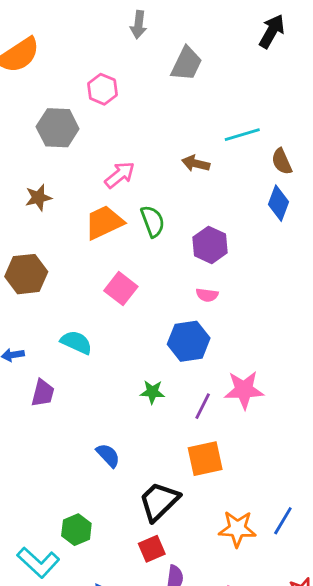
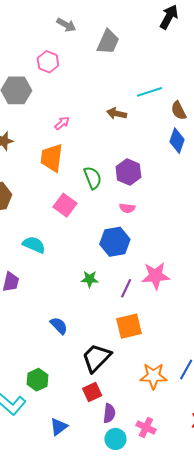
gray arrow: (138, 25) -> (66, 25), moved, turned -66
pink arrow: (120, 175) -> (62, 123), size x0.7
green semicircle: (153, 221) -> (93, 178), moved
orange trapezoid: (104, 222) -> (52, 158), turned -56

